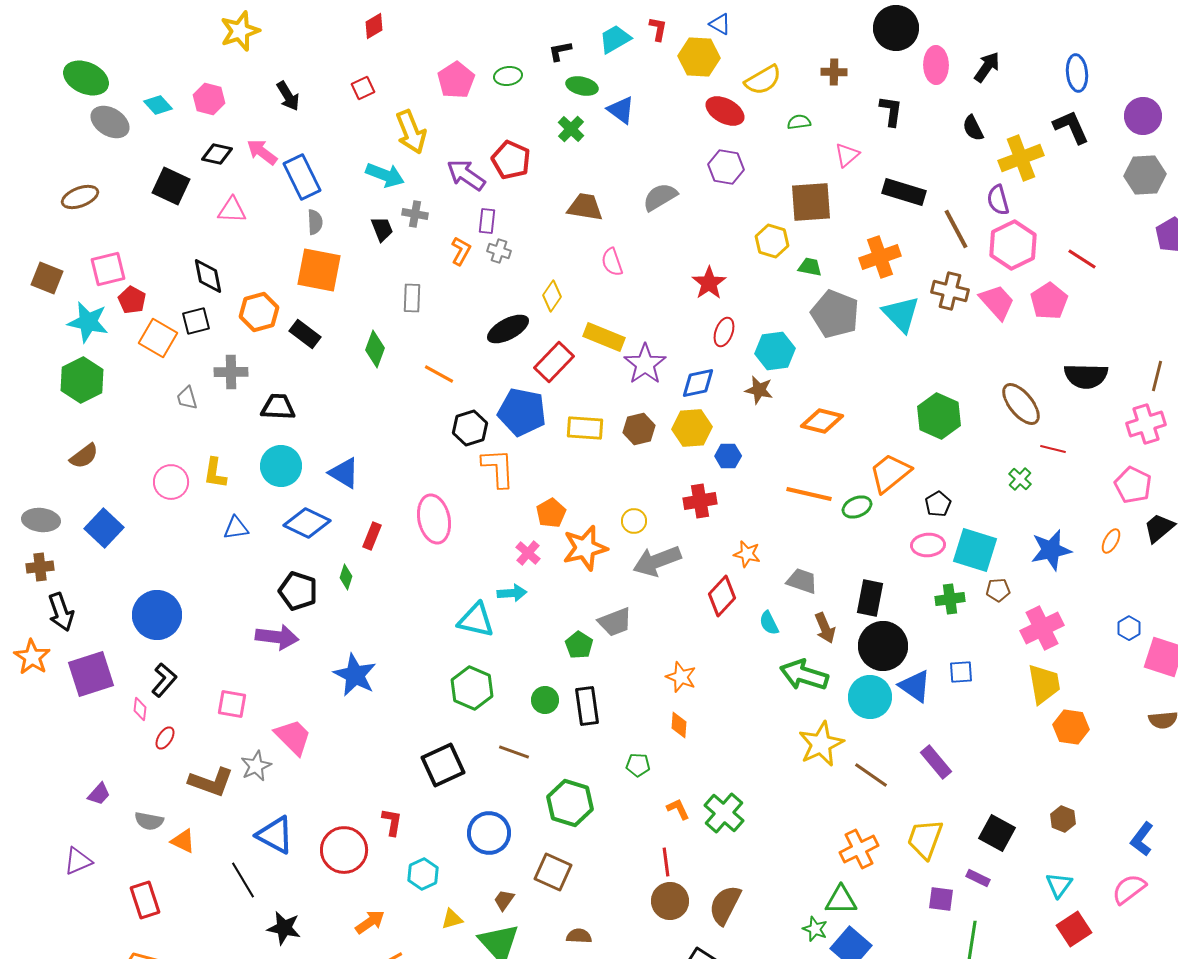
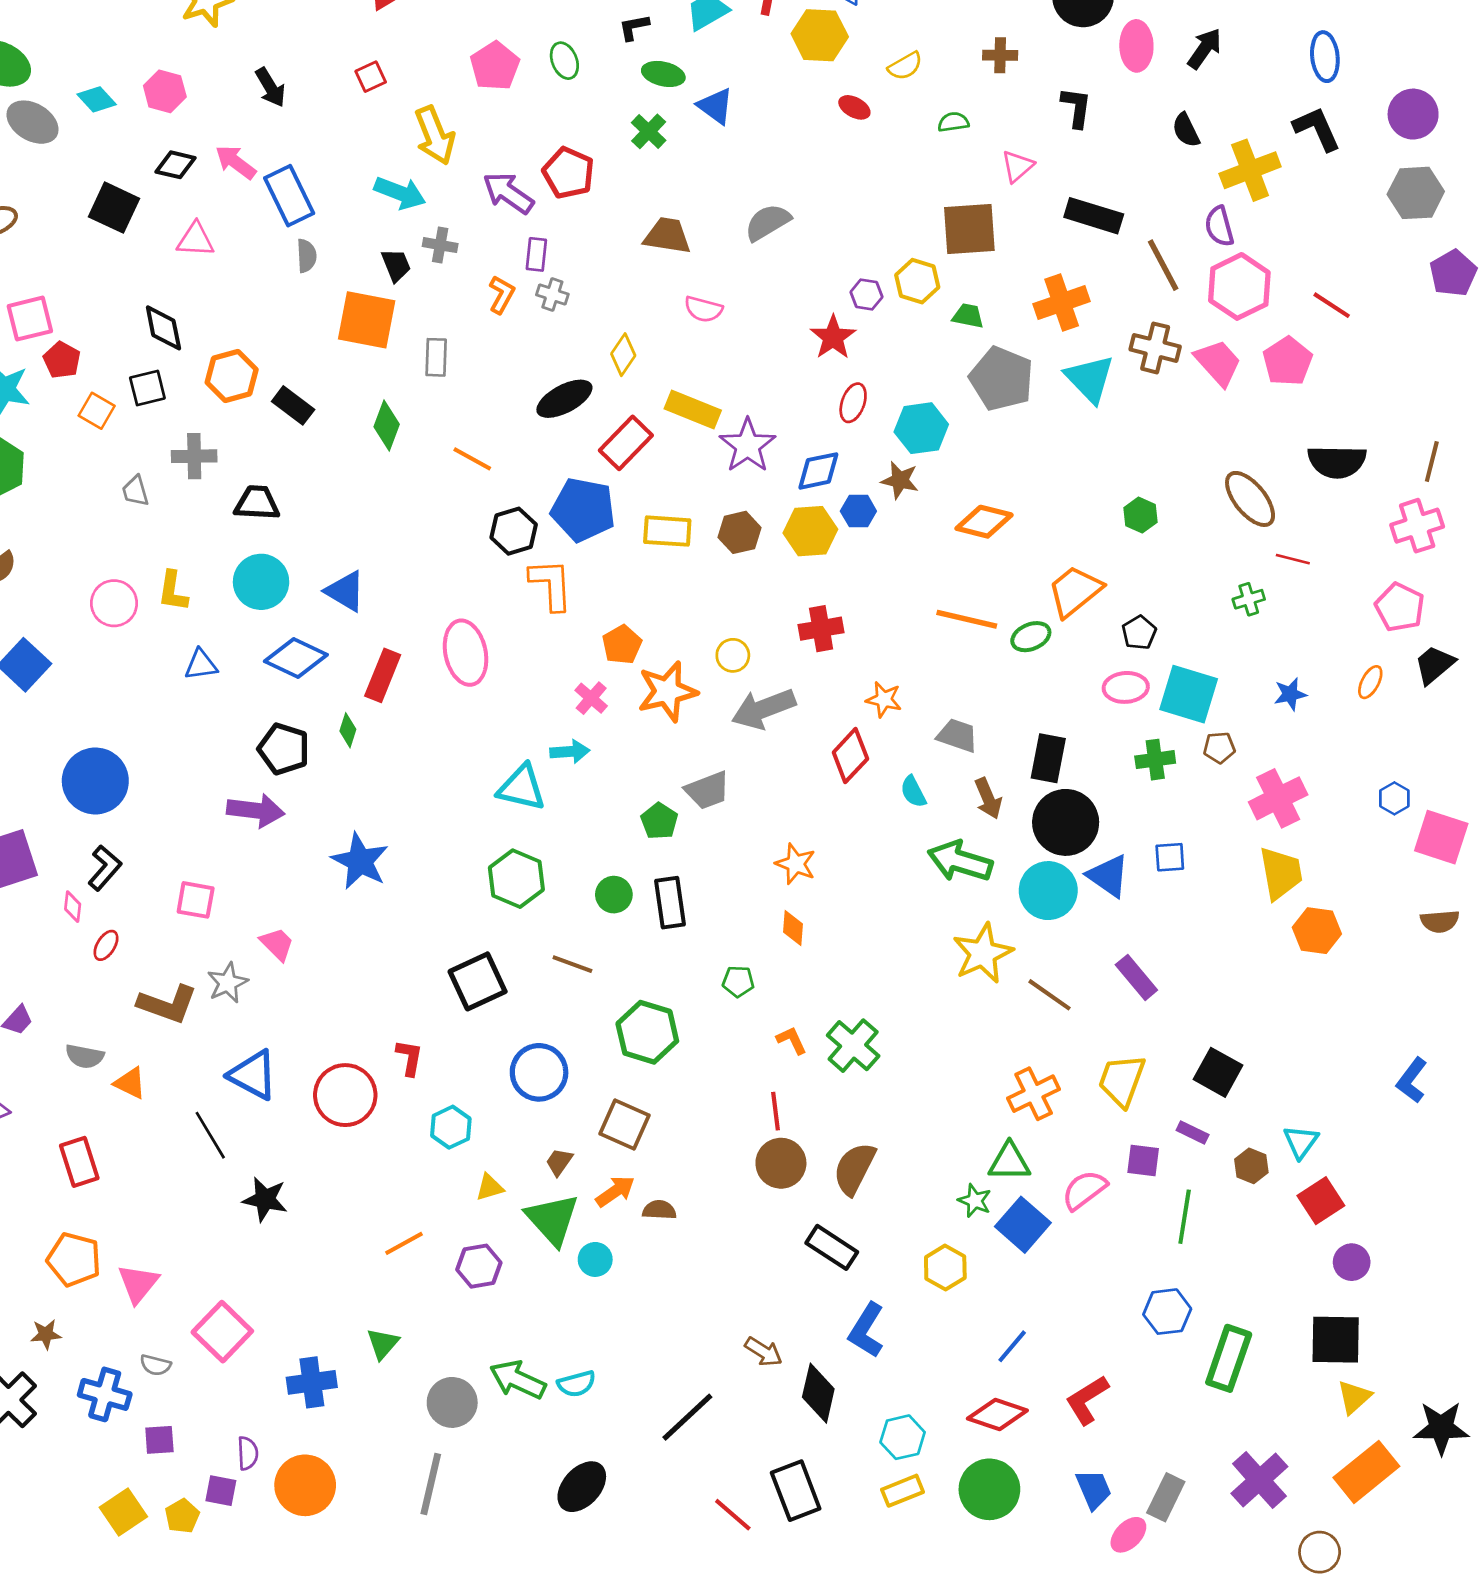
green ellipse: (508, 76) -> (564, 61), turned 76
yellow semicircle: (763, 80) -> (905, 66), size x0.7
red ellipse: (725, 111) -> (854, 107), size x0.6
purple hexagon: (726, 167) -> (866, 294), moved, size x0.7
pink semicircle: (612, 262) -> (703, 309), turned -56
orange square: (319, 270) -> (367, 320), moved
orange square: (158, 338) -> (97, 411), size x0.7
green hexagon: (939, 416) -> (1140, 515), size x0.6
blue hexagon: (728, 456) -> (858, 511), moved
green cross: (1020, 479) -> (1249, 599), turned 30
red rectangle: (372, 536) -> (383, 675), size x1.4
blue star: (1051, 550) -> (1290, 694), size x0.6
pink trapezoid: (293, 737) -> (277, 944), size x0.7
brown hexagon: (1063, 819) -> (1251, 1166), moved
pink semicircle: (1129, 889) -> (1084, 1190), moved
orange arrow: (370, 922) -> (615, 1191), moved

